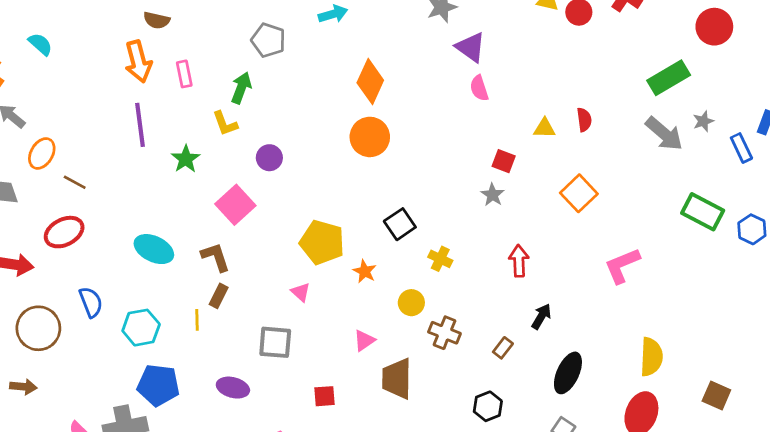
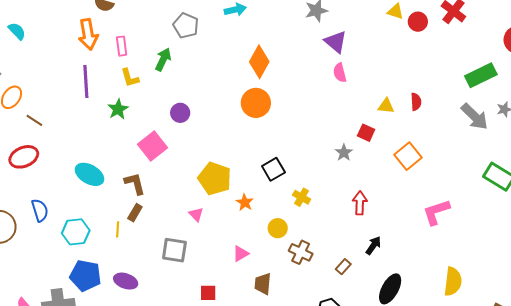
cyan semicircle: (40, 44) -> (17, 31), moved
yellow L-shape: (225, 123) -> (130, 78), moved
red square: (504, 161) -> (366, 133), moved
brown trapezoid: (397, 379) -> (263, 284), size x0.7
purple ellipse: (233, 388) -> (126, 281), moved

